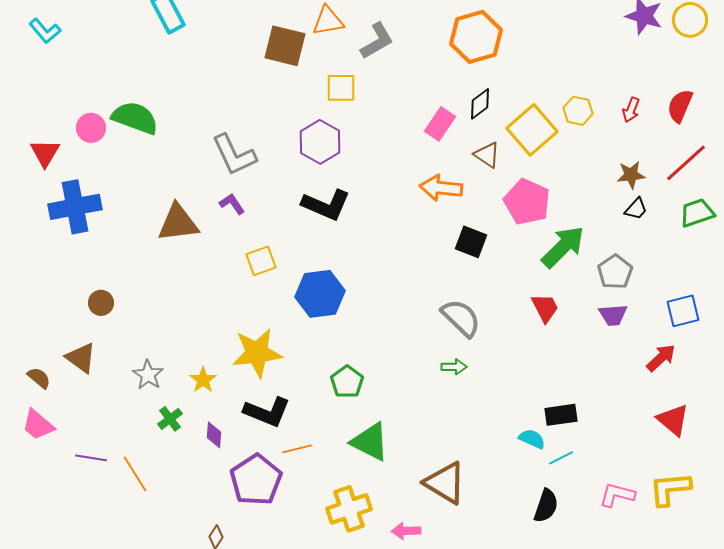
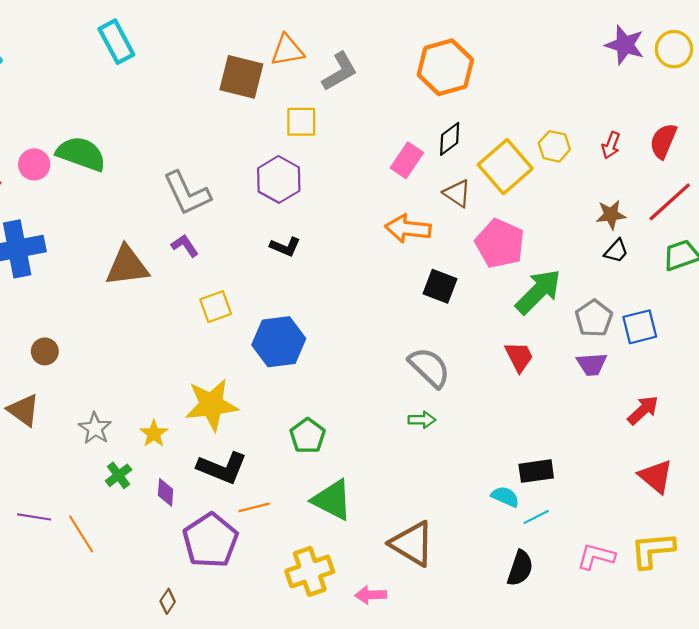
black L-shape: (326, 205) -> (285, 247), size x0.6
blue square: (683, 311) -> (640, 327), moved

